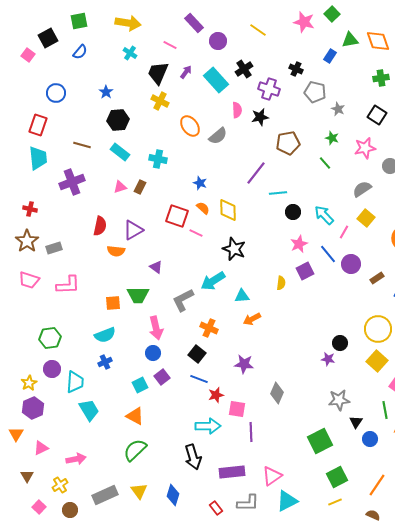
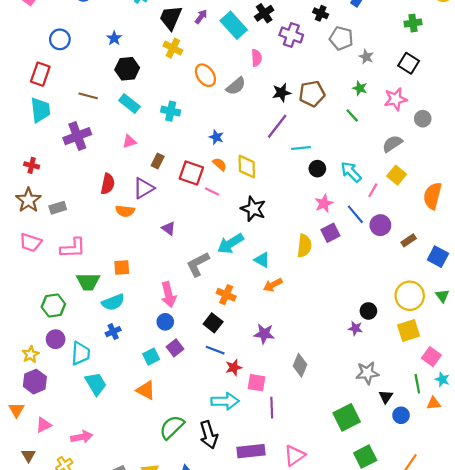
black star: (260, 117) -> (282, 93), moved
brown rectangle: (140, 187) -> (158, 161), moved
yellow semicircle: (281, 283) -> (304, 246), size x1.5
green trapezoid: (138, 295) -> (88, 282), moved
cyan triangle: (242, 296) -> (262, 260), turned 35
yellow square: (377, 361) -> (409, 331), turned 30
green semicircle: (135, 450) -> (172, 427), moved

